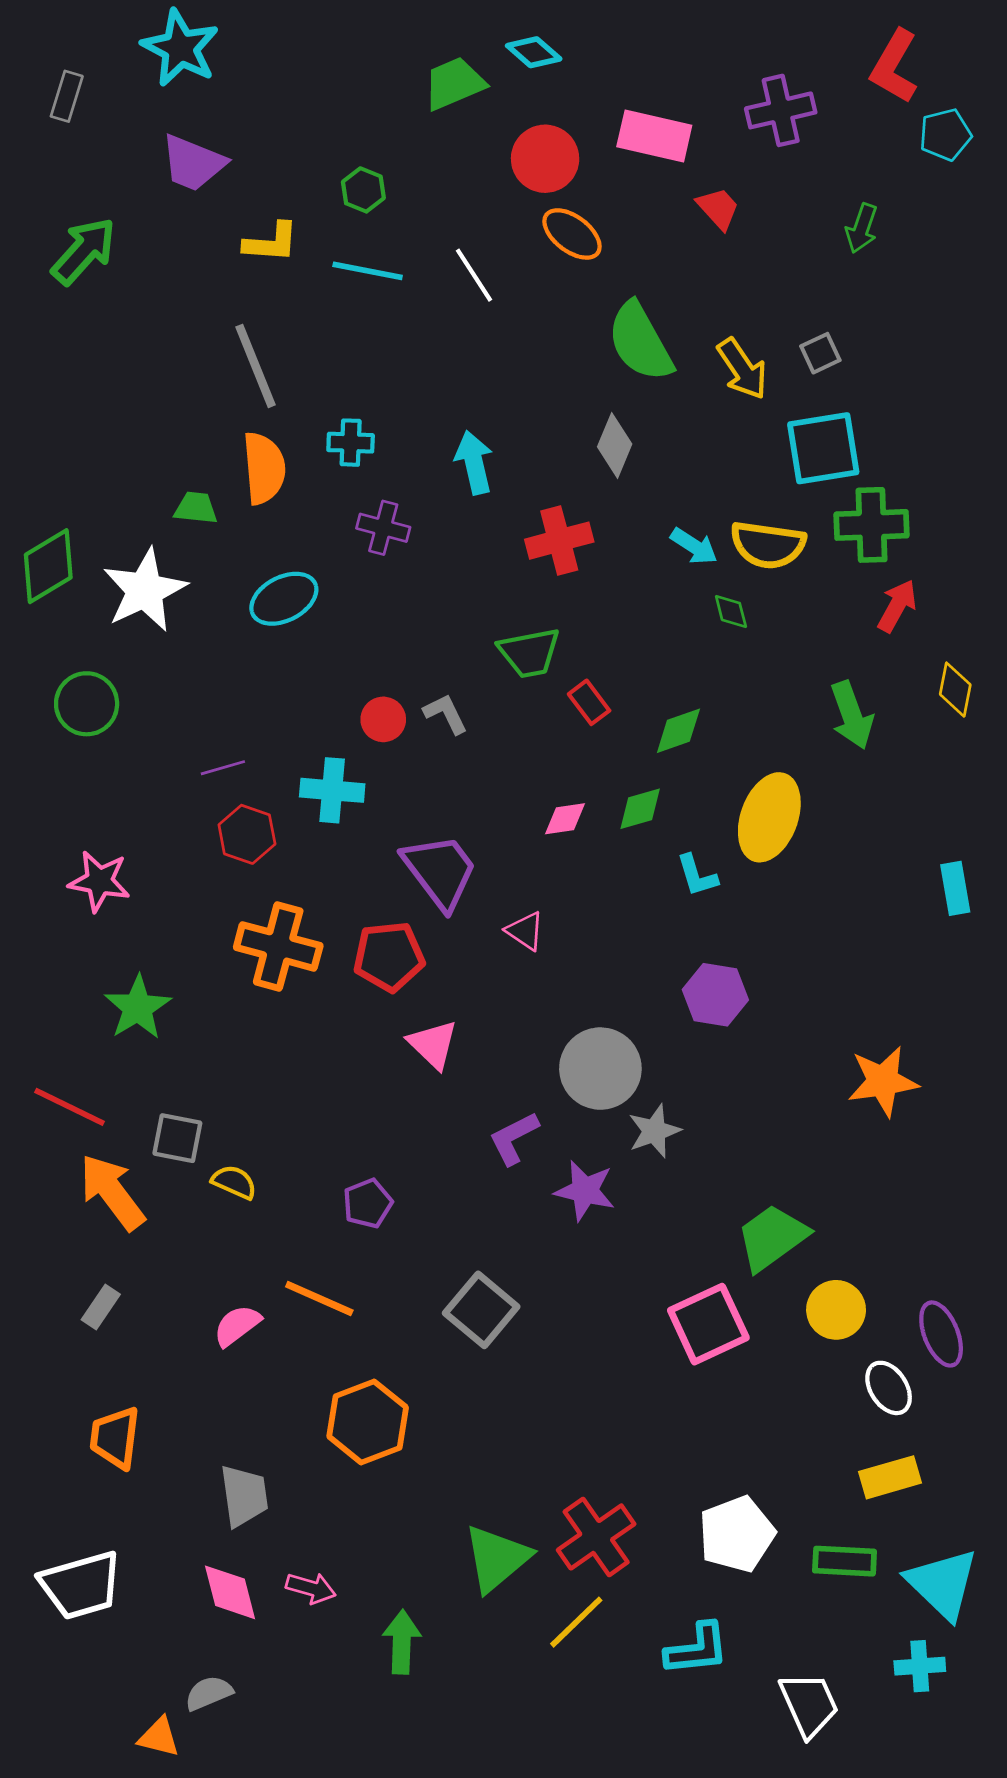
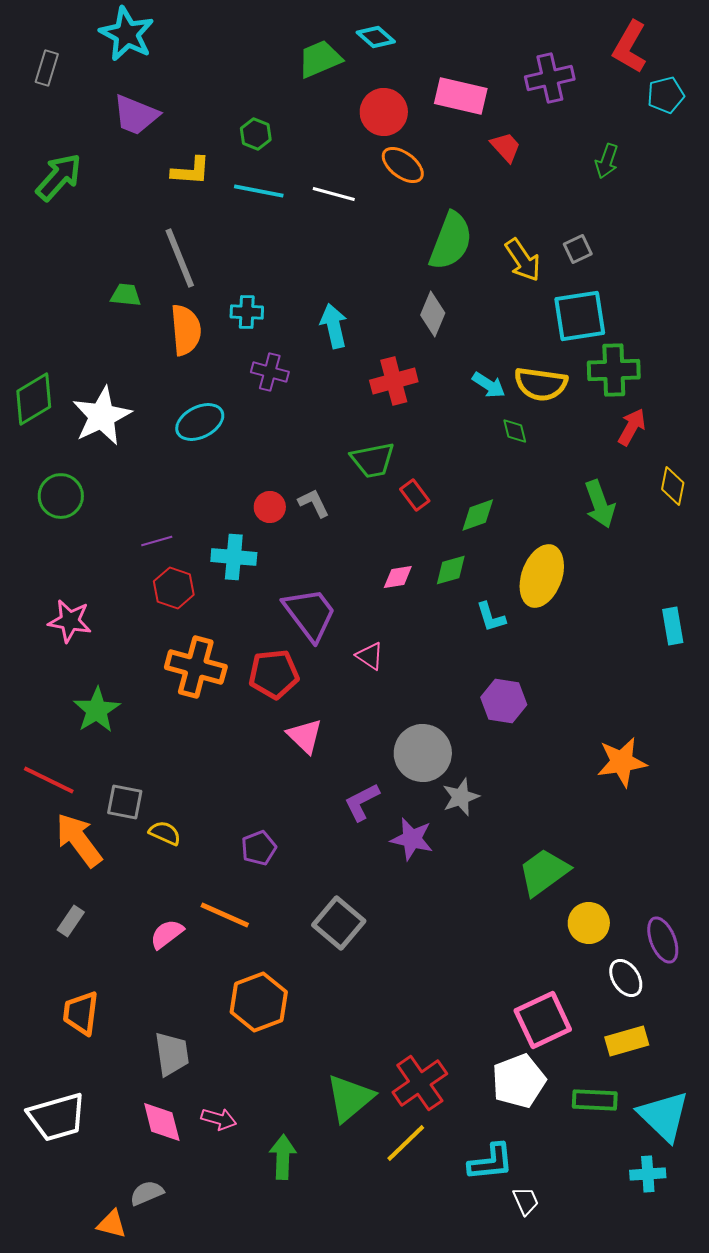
white line: (474, 275) -> (334, 194), turned -42
green semicircle: (640, 342) -> (451, 241), turned -130
green trapezoid: (196, 508) -> (126, 295), moved
pink square: (708, 1324) -> (543, 1020), moved
white trapezoid: (809, 1704) -> (526, 1201), moved, size x0.6

